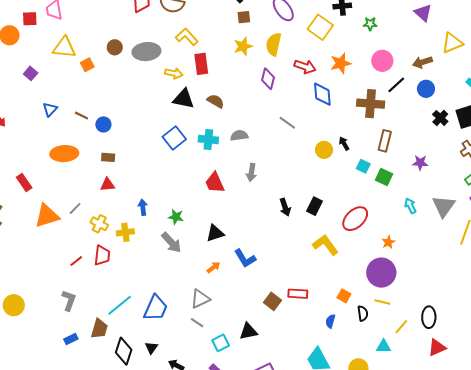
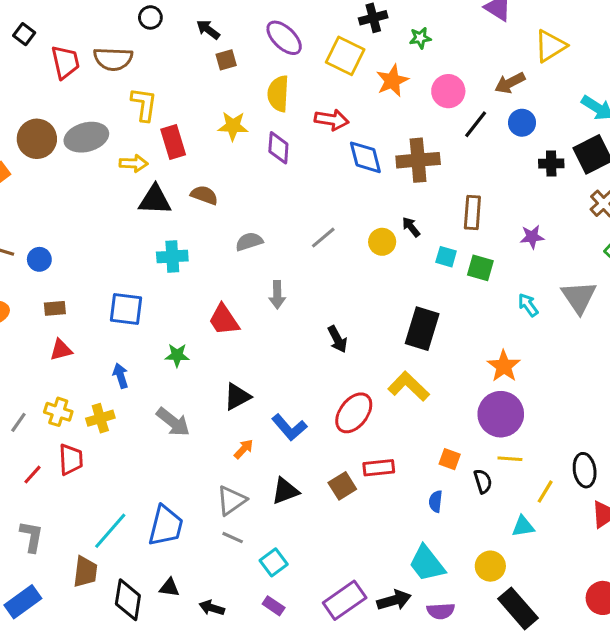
yellow L-shape: (187, 37) -> (144, 104), turned 60
yellow star: (243, 46) -> (233, 126), moved, turned 30
brown circle: (115, 47) -> (37, 139), size x1.6
orange star: (341, 63) -> (392, 81), moved
brown cross: (371, 104) -> (418, 160), moved
black cross: (440, 118) -> (551, 163), turned -35
gray line: (287, 123) -> (323, 238), moved, turned -66
blue square: (174, 138) -> (126, 309), moved, turned -35
cyan cross: (208, 139) -> (172, 256), moved
black rectangle: (315, 206) -> (422, 329), moved, size x1.5
gray line: (75, 208) -> (18, 422), moved
green star: (176, 217) -> (177, 355), moved
red ellipse: (355, 219) -> (354, 413), moved
orange star: (388, 242) -> (504, 366), size x1.5
brown square: (273, 301) -> (342, 486), turned 30
black triangle: (248, 331) -> (285, 491), moved
blue rectangle: (71, 339) -> (23, 602), moved, size x1.6
black triangle: (151, 348) -> (169, 588), turned -48

